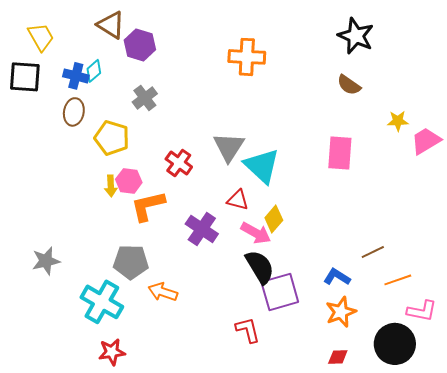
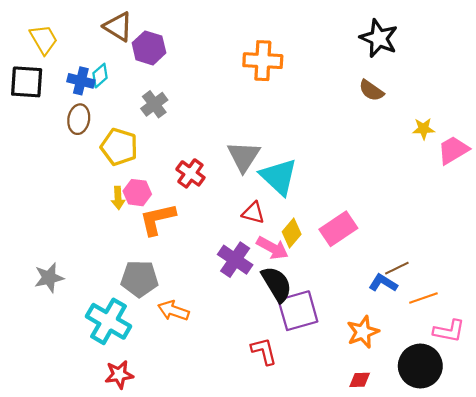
pink rectangle: (340, 153) -> (338, 229), moved, turned 52
purple cross: (202, 229) -> (235, 260), moved
blue L-shape: (337, 277) -> (383, 283), moved

